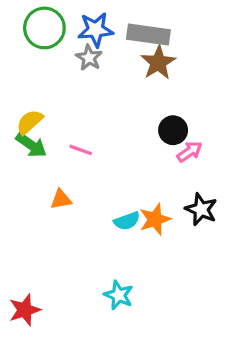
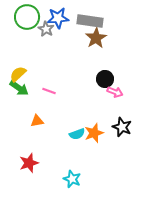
gray star: (89, 58) -> (46, 29), moved
pink arrow: (190, 152) -> (115, 92), turned 56
red star: (25, 310) -> (29, 163), moved

